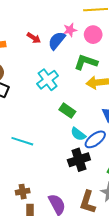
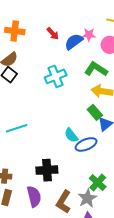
green rectangle: (67, 111) -> (95, 112), moved
cyan line: (22, 141) -> (17, 128), turned -50
black cross: (79, 160) -> (47, 170), moved

